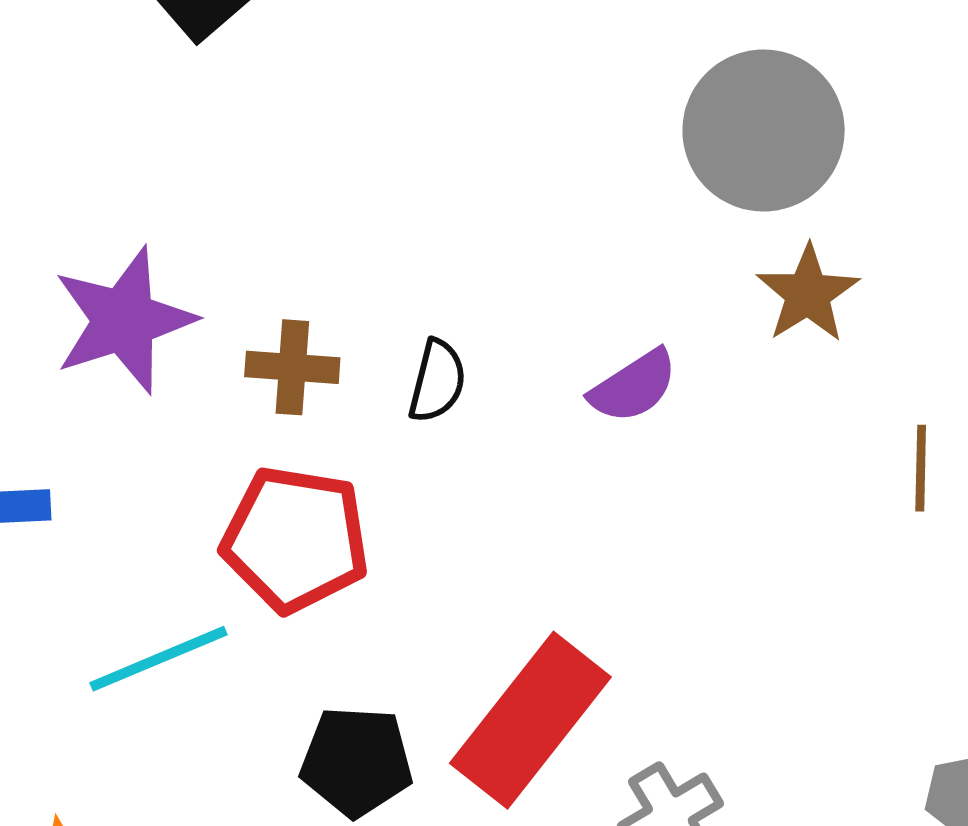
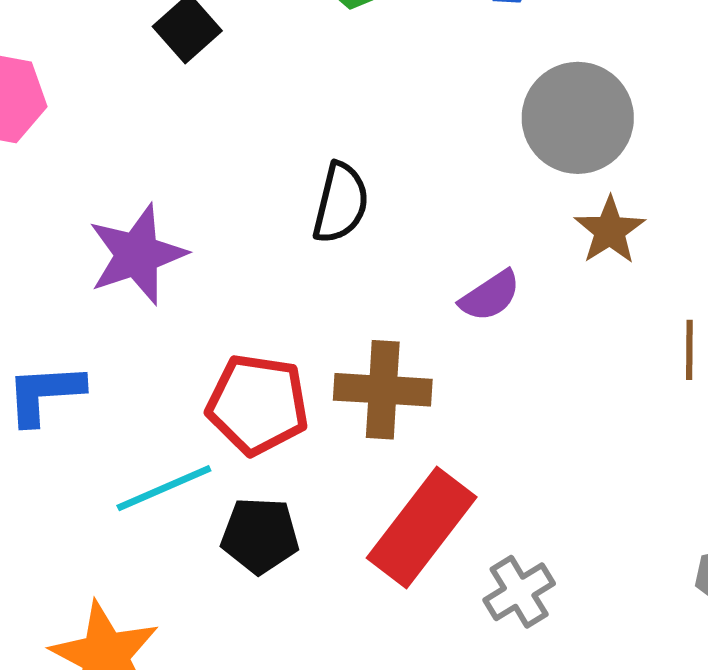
brown cross: (292, 367) -> (383, 390), moved, size x1.5
black semicircle: (437, 381) -> (341, 203), moved, size x1.4
black pentagon: (356, 761) -> (260, 535), moved

